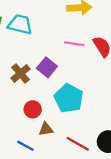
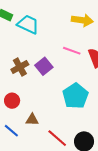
cyan pentagon: (69, 98) -> (75, 96), moved
red circle: (33, 109) -> (12, 101), moved

